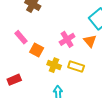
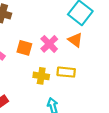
orange square: (37, 50) -> (24, 48), moved

